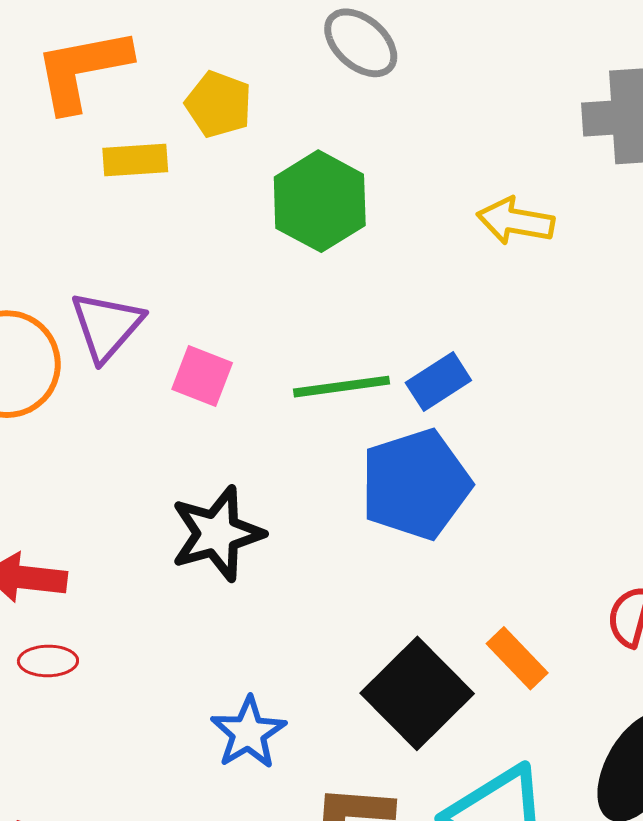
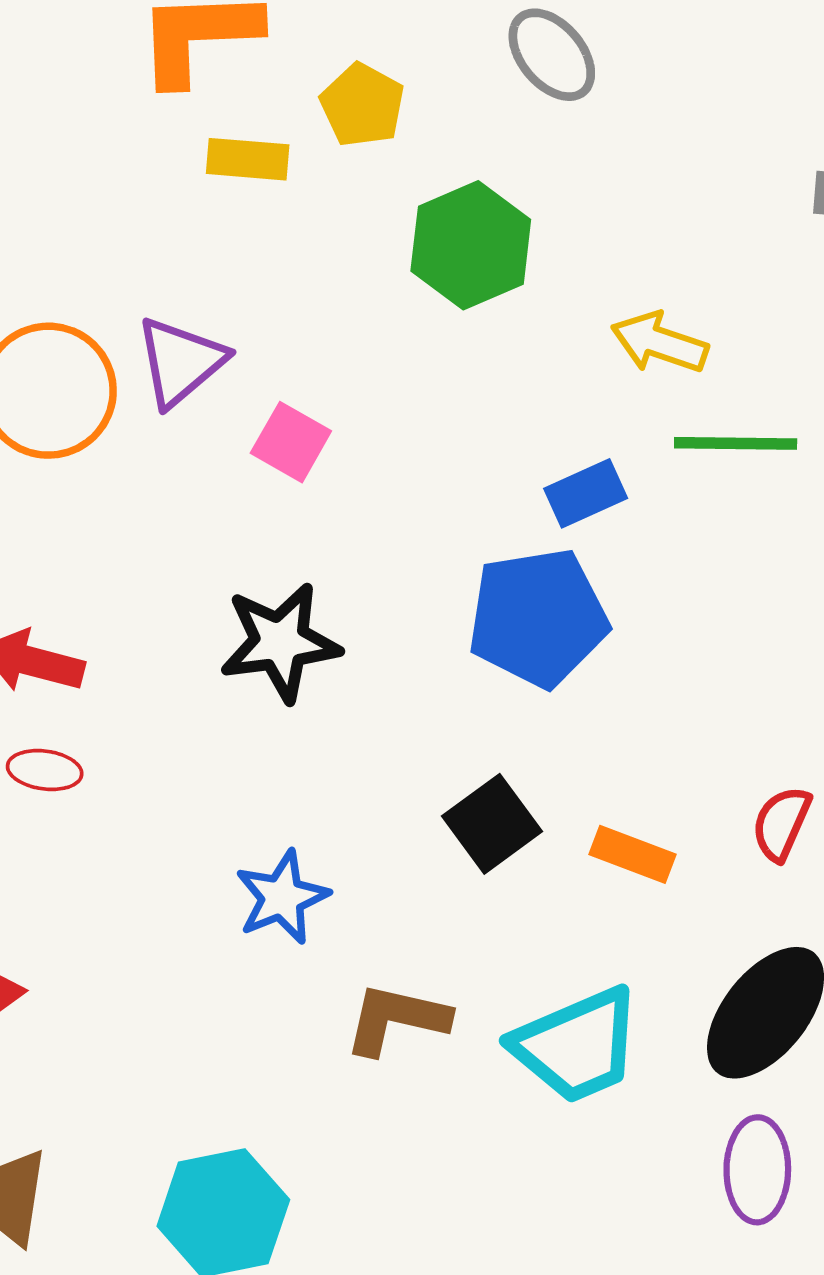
yellow arrow: (515, 221) -> (659, 343), moved
green line: (342, 387) -> (736, 443), moved
orange rectangle: (517, 658) -> (632, 854), turned -34
black square: (417, 693) -> (492, 824), moved, size x0.7

